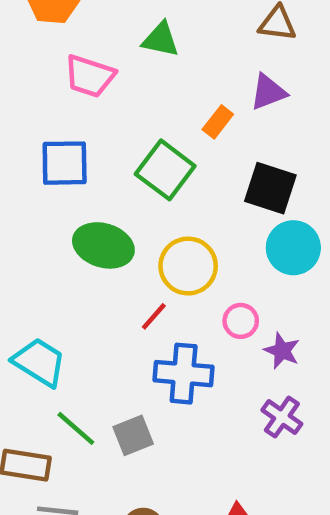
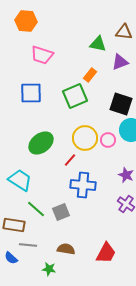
green triangle: (161, 39) -> (98, 44), moved
orange rectangle: (218, 122) -> (90, 75), moved
green square: (165, 170) -> (75, 96), turned 30
green ellipse: (103, 245) -> (41, 143), moved, turned -55
pink circle: (241, 321) -> (108, 140), moved

